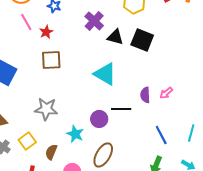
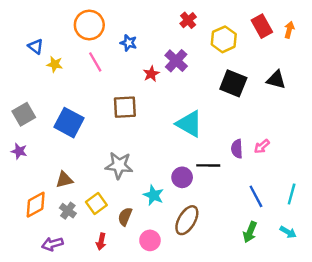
red star: (46, 32) -> (151, 74), moved
black triangle: (115, 37) -> (276, 80), moved

